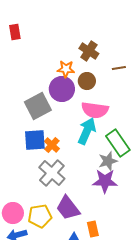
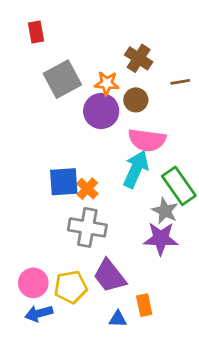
gray square: (38, 106) -> (62, 79), moved
gray star: (108, 161) -> (165, 211), turned -30
gray cross: (52, 173) -> (87, 227), turned -32

